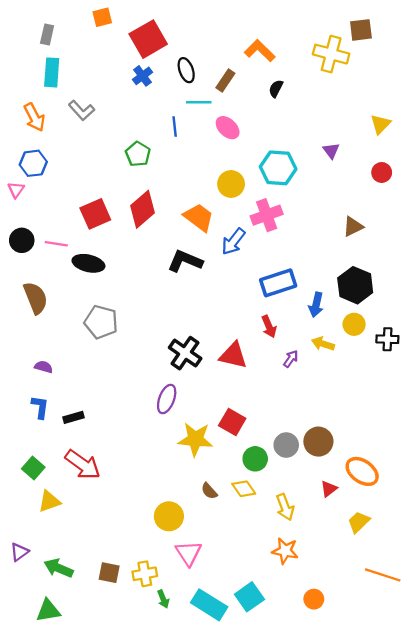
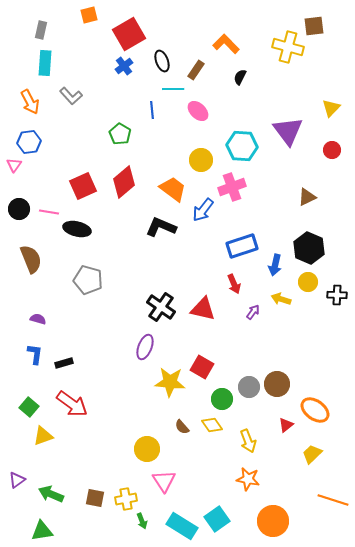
purple triangle: (331, 151) -> (288, 131), size x2.0
orange circle: (314, 599) -> (273, 521), size x1.8

